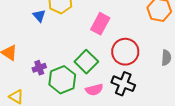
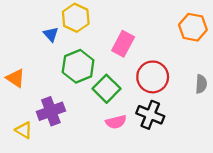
purple cross: (39, 68) -> (51, 111), moved, size x1.6
green hexagon: (62, 80) -> (78, 66), moved

